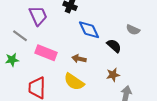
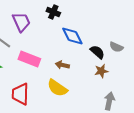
gray semicircle: (133, 30) -> (116, 47), moved
brown star: (113, 75) -> (101, 71), moved

